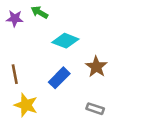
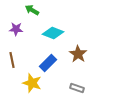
purple star: (15, 18) -> (16, 29), moved
yellow star: (26, 105) -> (32, 83), moved

